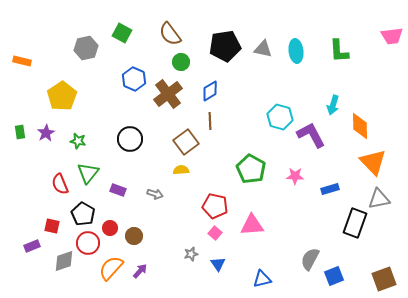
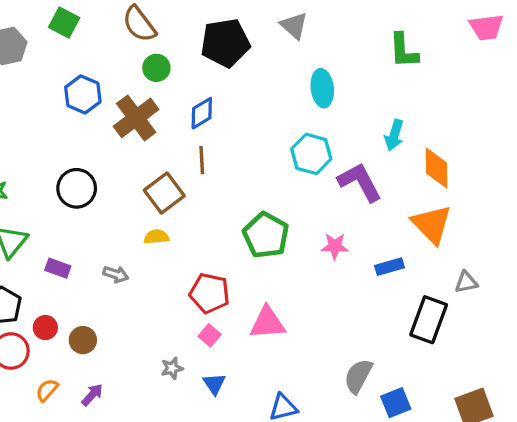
gray triangle: (263, 49) -> (294, 26), moved, turned 30
cyan ellipse: (296, 51) -> (322, 88), moved
orange triangle: (373, 162) -> (432, 224), moved
gray triangle: (379, 199) -> (466, 282), size x0.7
orange semicircle: (111, 268) -> (47, 390), size x0.6

